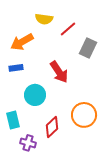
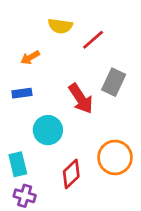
orange arrow: (22, 42) -> (30, 58), size x0.6
gray rectangle: (88, 48) -> (114, 82), moved
purple cross: (28, 143) -> (25, 196), moved

